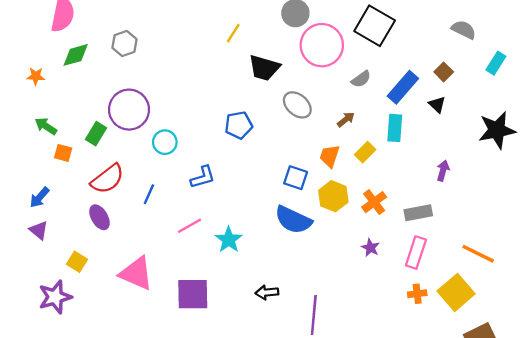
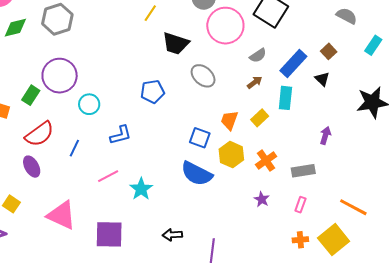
gray hexagon: (124, 44) -> (57, 19), size x1.4
brown arrow: (346, 119) -> (255, 82), moved
pink rectangle: (416, 253) -> (300, 205), size x0.6

